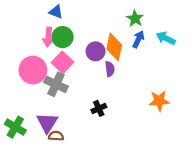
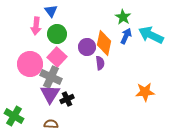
blue triangle: (56, 12) -> (51, 11), turned 32
pink arrow: (48, 37) -> (36, 26), moved
cyan arrow: (166, 38) -> (151, 35), size x1.4
black cross: (99, 108) -> (67, 99), moved
purple triangle: (47, 123) -> (50, 94), moved

